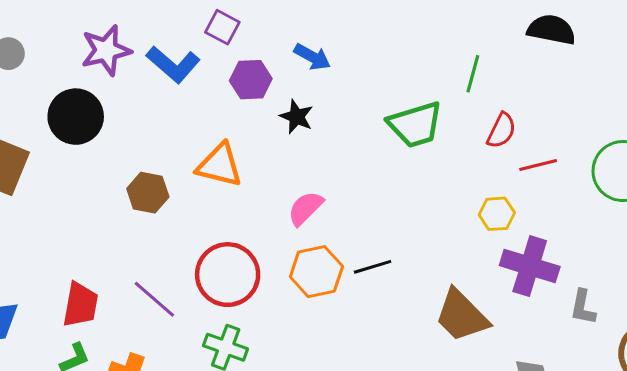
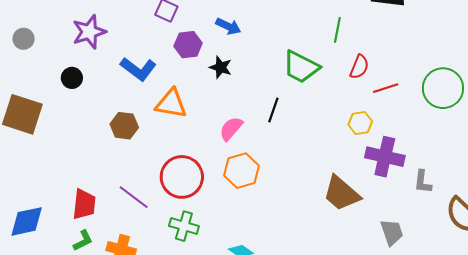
blue L-shape: (173, 64) -> (138, 69), moved
black circle: (76, 117) -> (72, 78), size x0.6
green trapezoid: (415, 125) -> (301, 67), turned 48
black line: (373, 267) -> (273, 110), moved, turned -50

